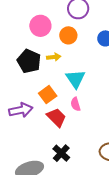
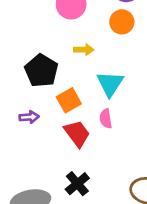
orange circle: (68, 35) -> (122, 22), moved
black pentagon: (29, 61) -> (41, 71), moved
purple arrow: (21, 110) -> (29, 117), size x0.6

